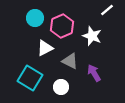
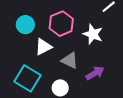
cyan circle: (35, 18) -> (25, 25), moved
purple arrow: (94, 73) -> (95, 73), turned 90

